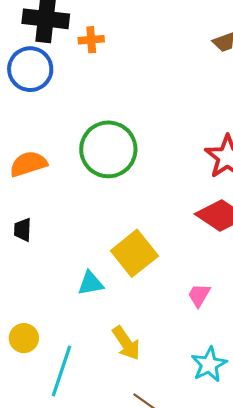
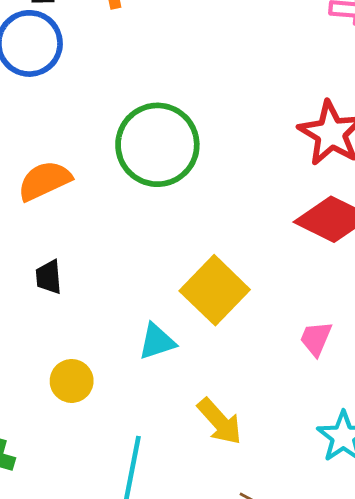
yellow circle: (24, 338) -> (72, 381), moved

